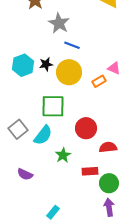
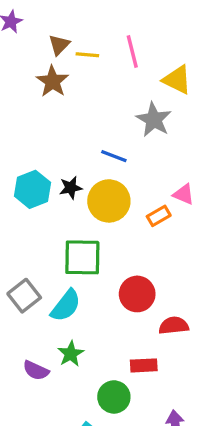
gray star: (59, 23) -> (154, 120), moved
green star: (63, 155) -> (71, 354), moved
green circle: (109, 183) -> (114, 397), moved

